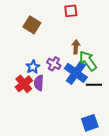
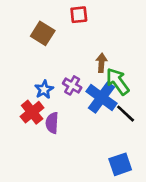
red square: (71, 11) -> (79, 15), moved
purple semicircle: (39, 83) -> (52, 123), moved
black line: (94, 85) -> (126, 114), turned 42

